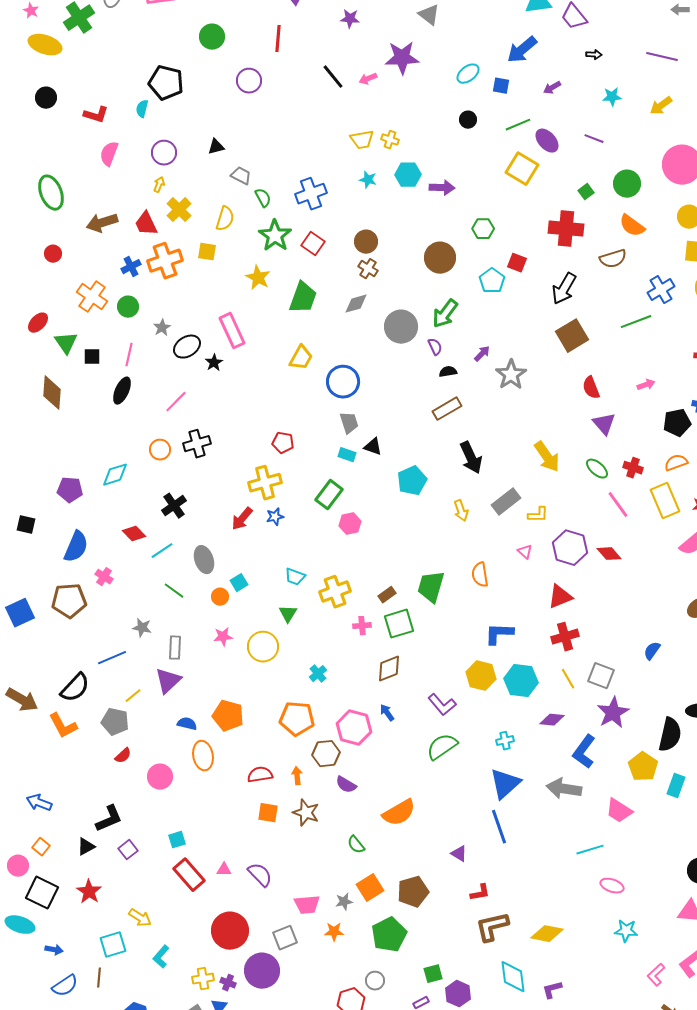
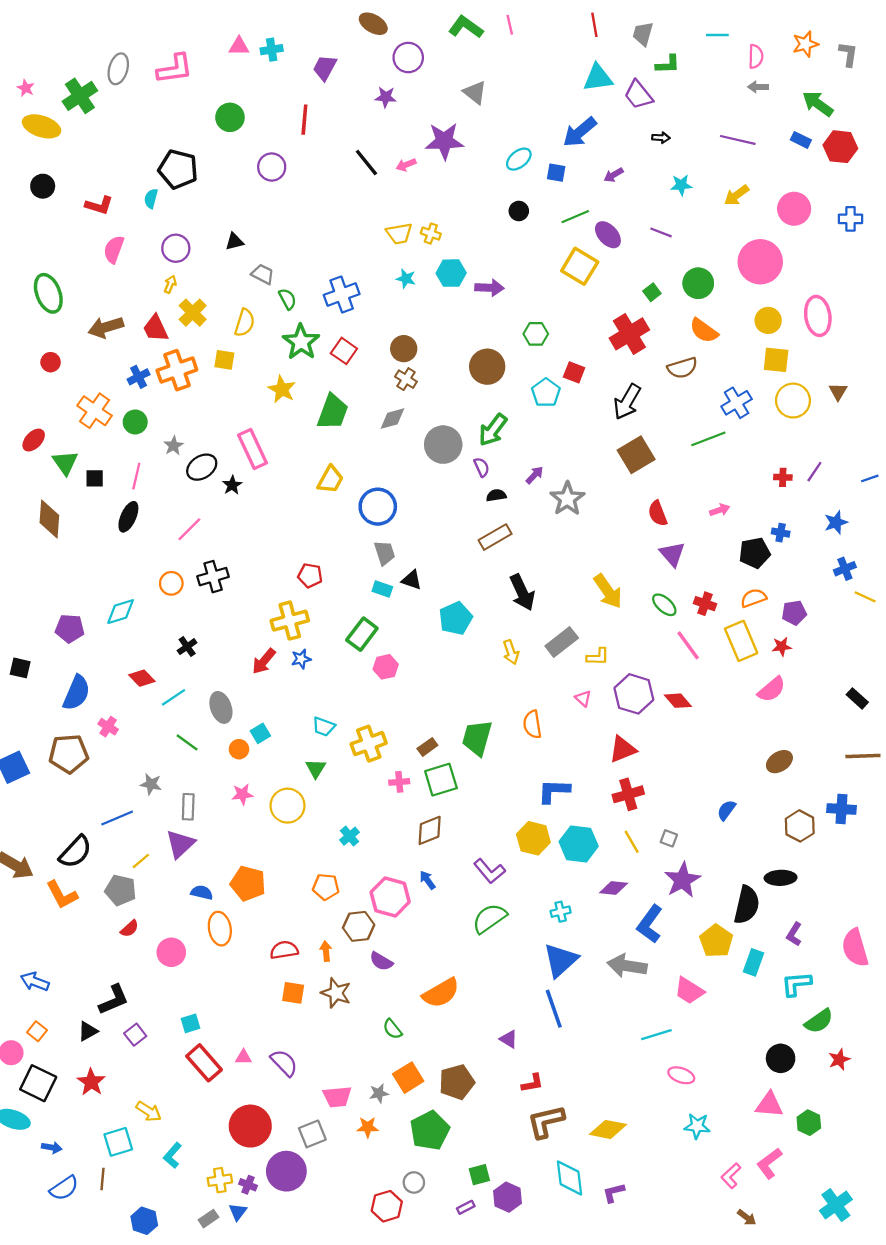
red cross: (566, 229) -> (629, 334), turned -36
black cross: (174, 506) -> (187, 647), size x0.7
gray square: (601, 676) -> (669, 838), size x0.6
orange pentagon: (297, 719) -> (326, 887), size x0.7

